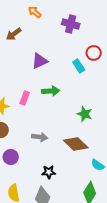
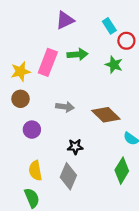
red circle: (94, 53) -> (126, 41), moved
pink rectangle: (25, 98) -> (48, 62), size x1.6
green star: (85, 114) -> (114, 65), moved

